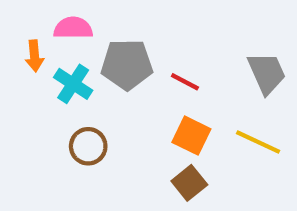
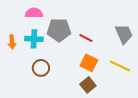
orange arrow: (34, 56) -> (12, 42), moved
cyan cross: (73, 84) -> (34, 39), turned -30

